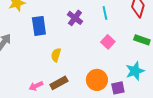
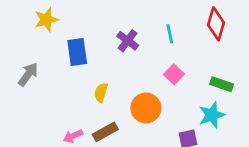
green rectangle: (142, 40) -> (222, 84), moved
orange circle: (97, 80) -> (146, 108), moved

